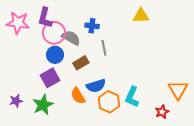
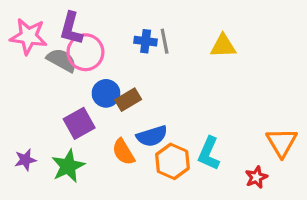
yellow triangle: (141, 16) -> (223, 46), moved
gray semicircle: (71, 38) -> (62, 60), moved
gray line: (104, 48) -> (165, 41), moved
blue circle: (55, 55) -> (106, 93), moved

